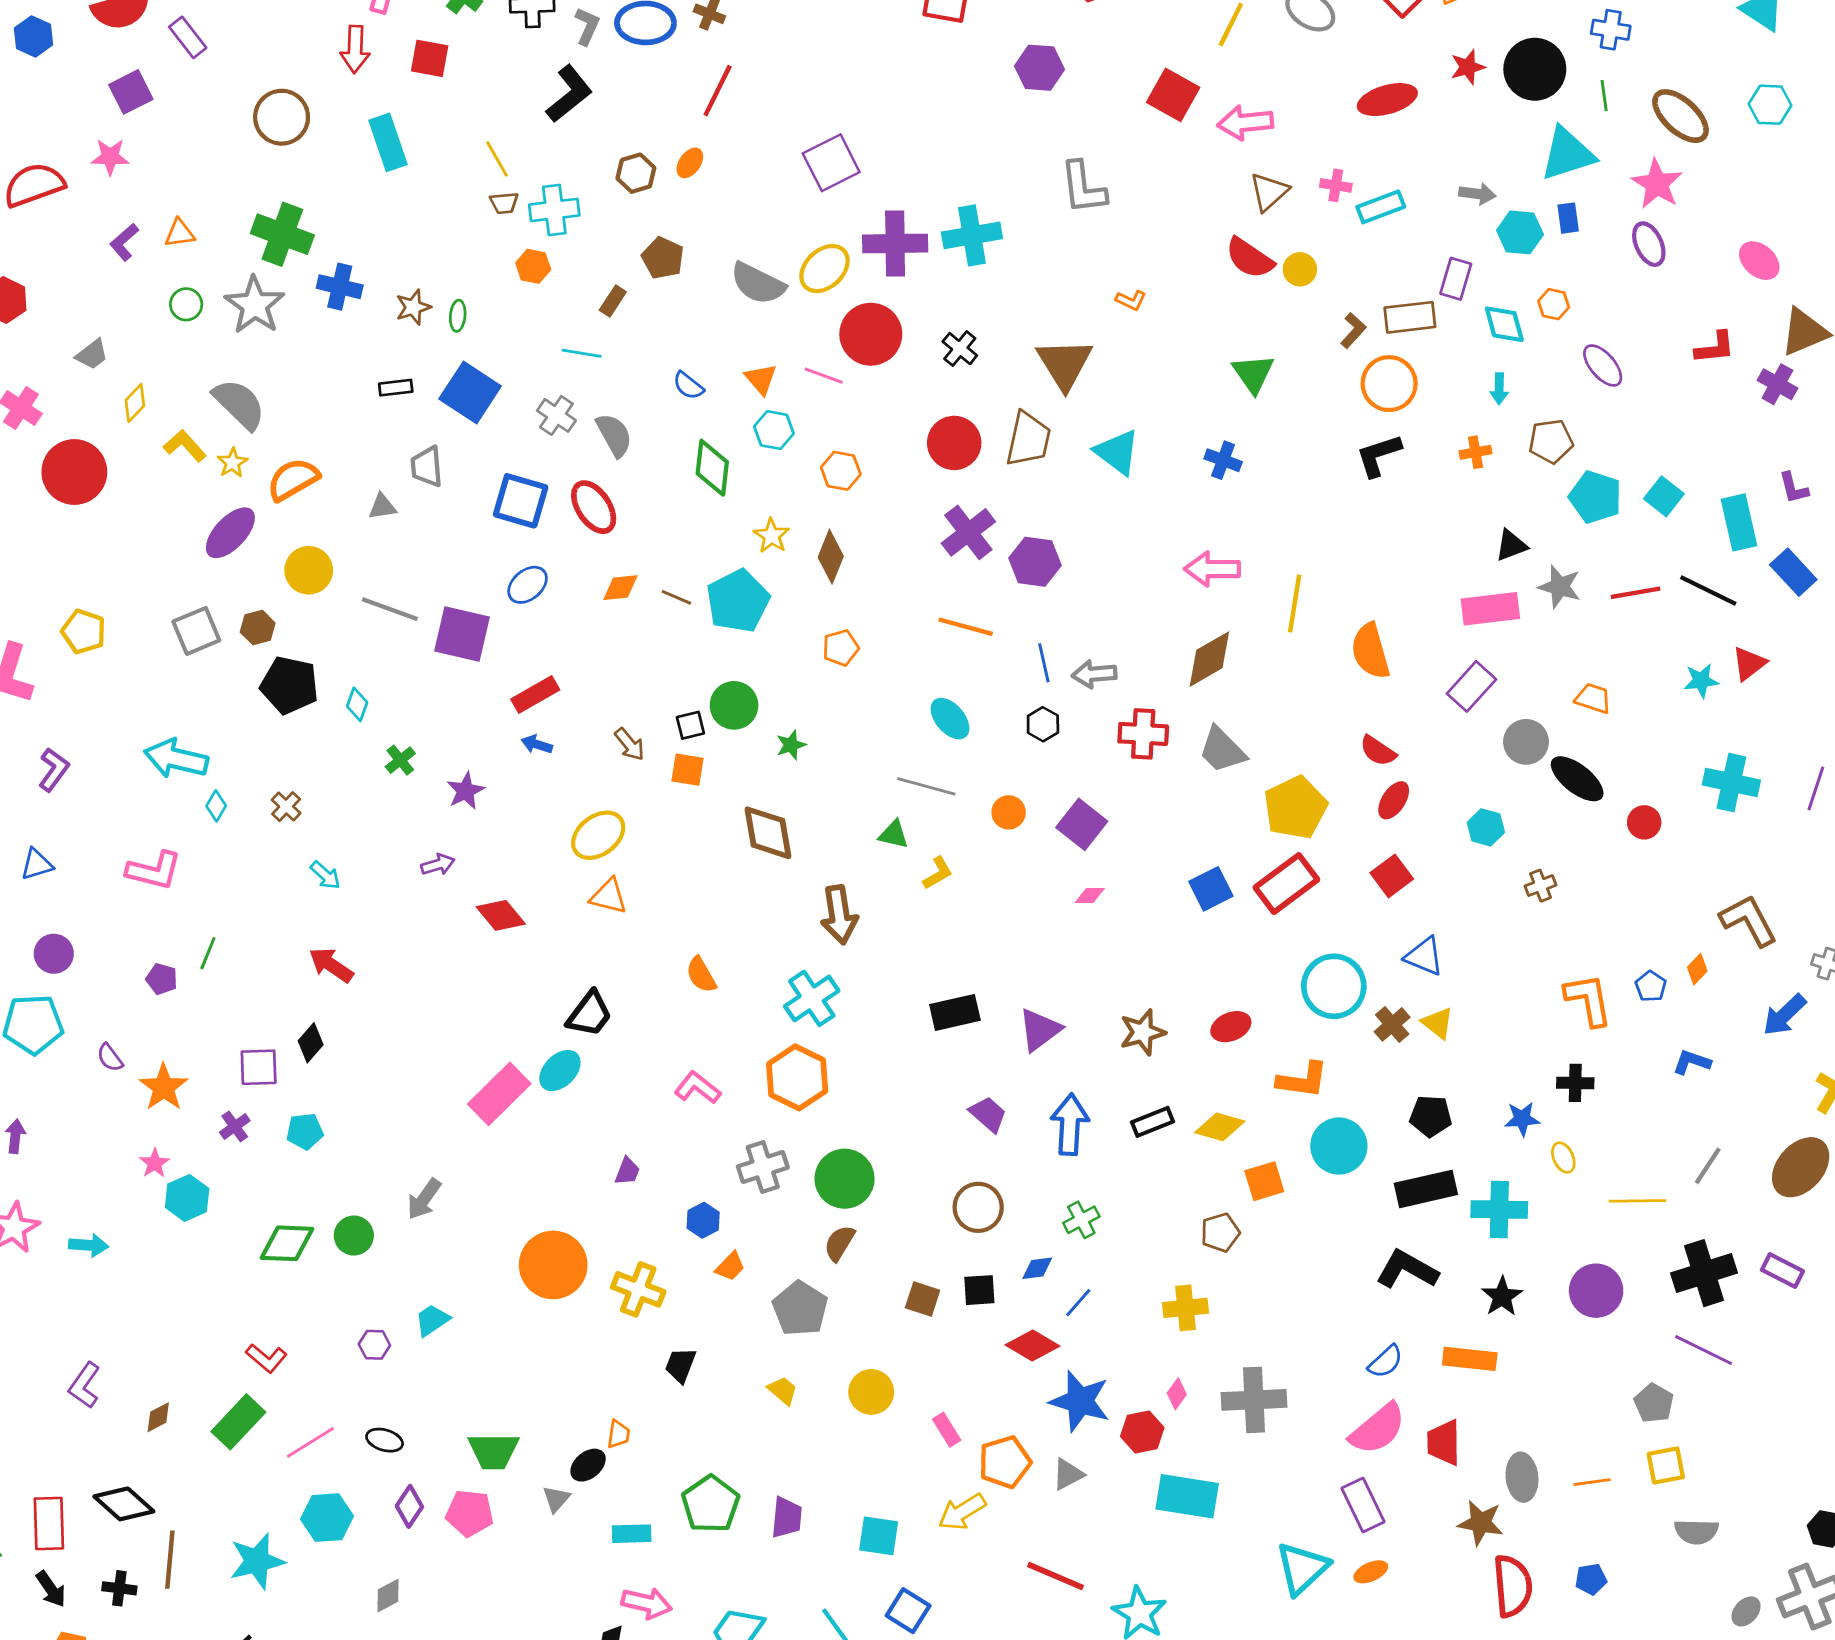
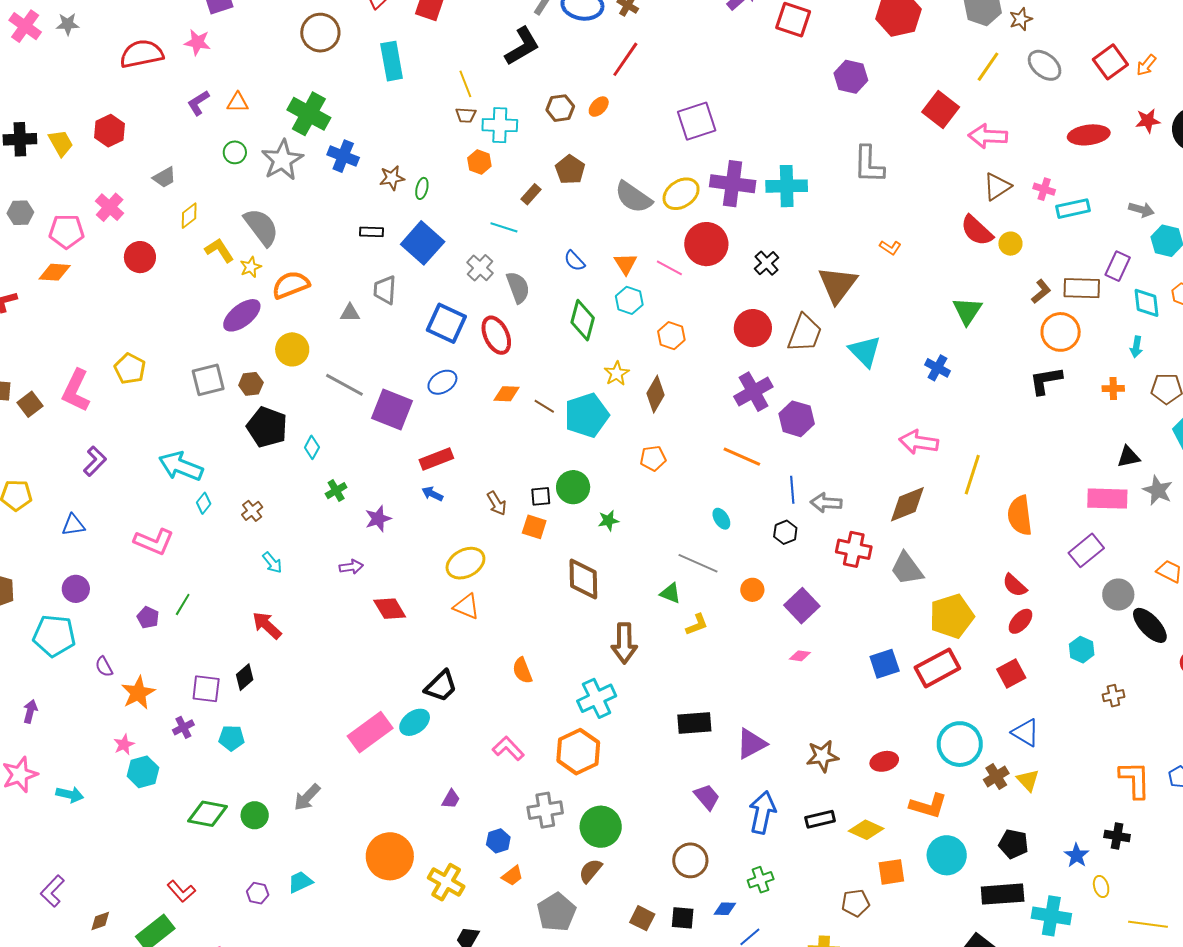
red circle: (74, 472) -> (140, 257), size x0.7
cyan ellipse: (950, 719) -> (721, 519), size x0.7
blue star: (1522, 1119) -> (1077, 855), turned 30

